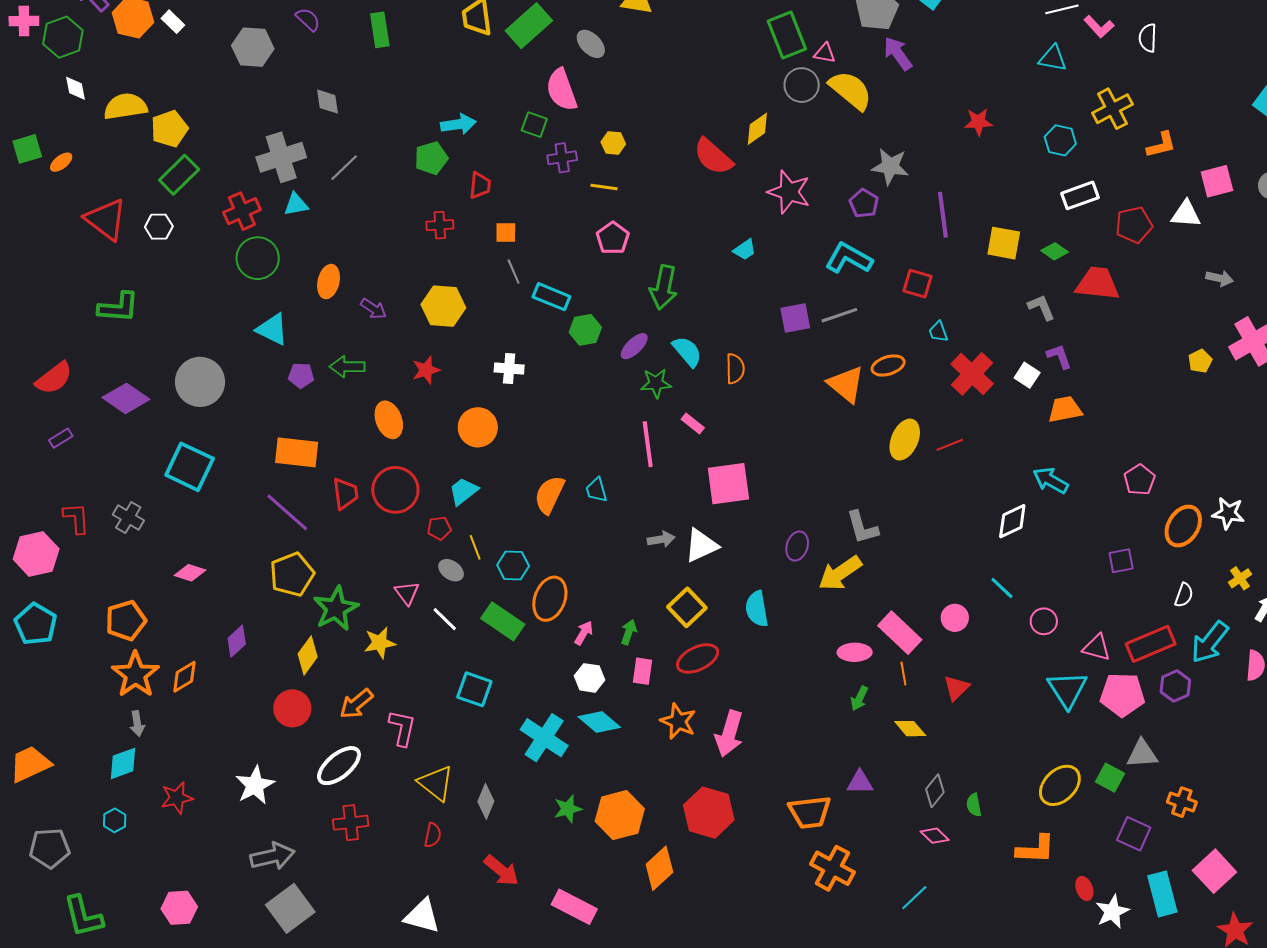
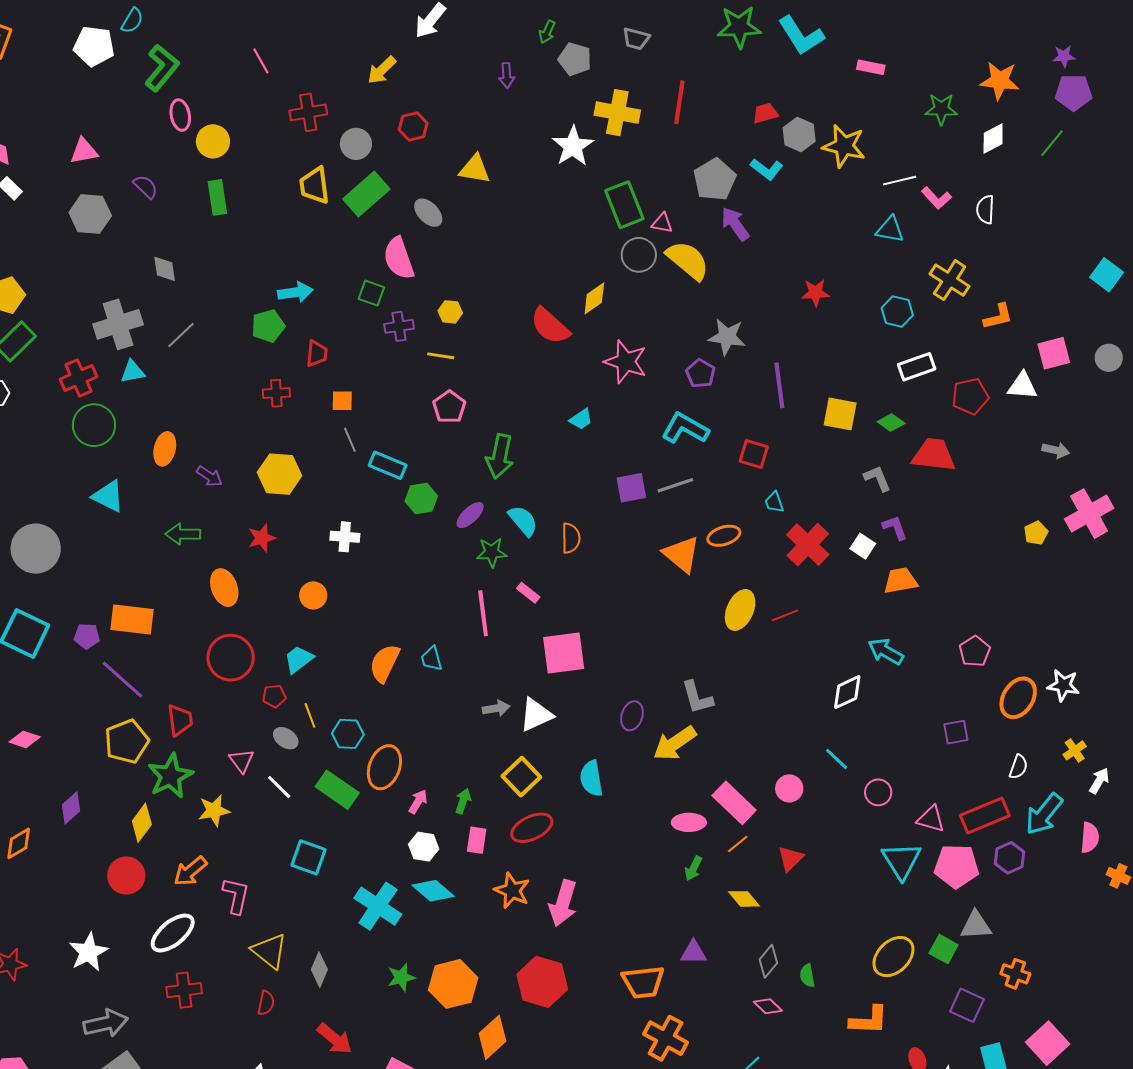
yellow cross: (1112, 109) -> (950, 280), turned -30
purple pentagon: (301, 375) -> (87, 636), moved
orange circle: (478, 427) -> (313, 595), size x0.7
red trapezoid: (345, 494) -> (180, 720), moved
orange line: (903, 674) -> (738, 844), turned 60

